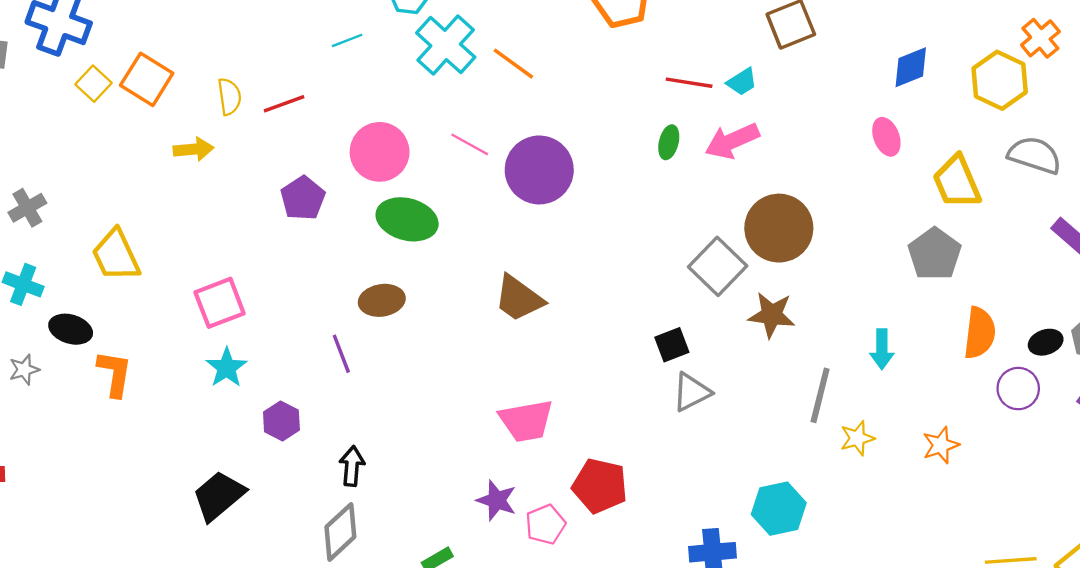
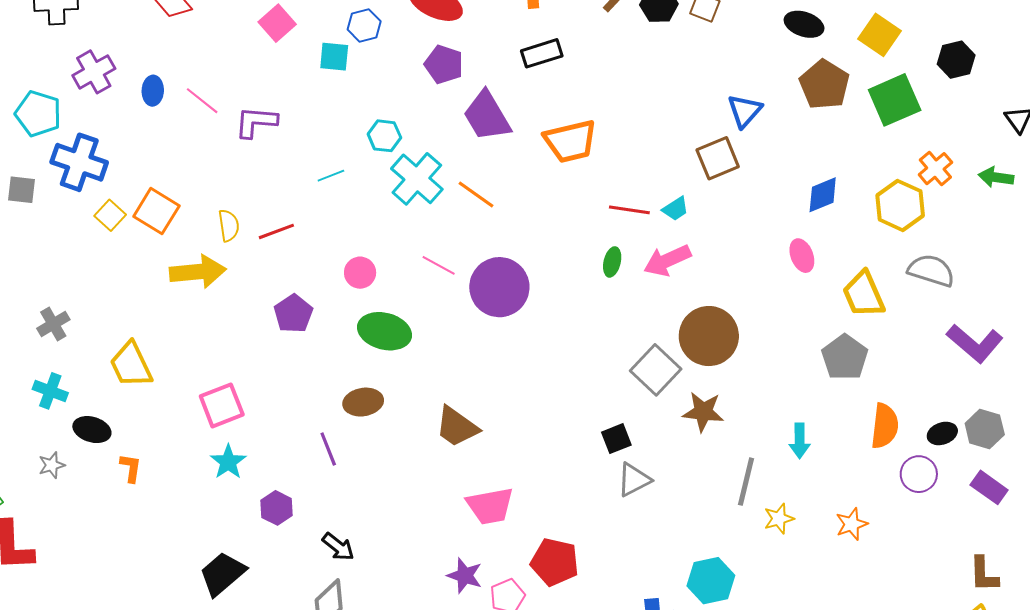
yellow arrow: (194, 149) -> (198, 272), size x1.6
pink circle: (380, 152) -> (360, 273), size x0.6
brown trapezoid: (519, 298) -> (457, 427), moved
orange L-shape: (115, 374) -> (131, 468), size x0.7
black arrow: (352, 466) -> (338, 547), turned 124

